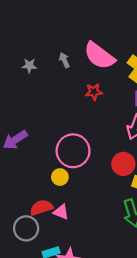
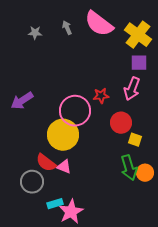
red star: (94, 92) -> (101, 96), moved
yellow circle: (60, 177) -> (63, 135), size x2.0
red semicircle: (41, 208) -> (46, 163), turned -125

